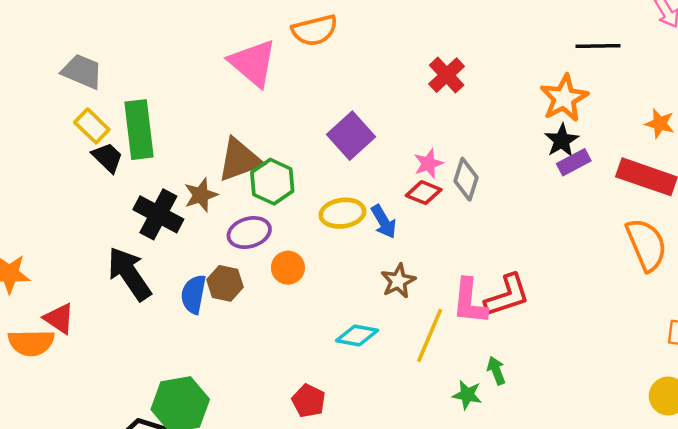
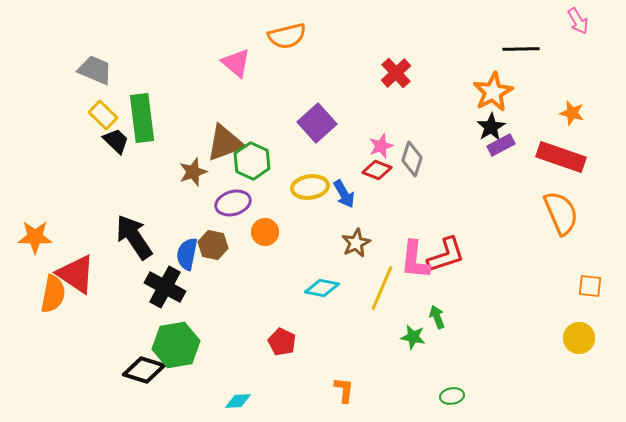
pink triangle: (253, 63) -> (236, 63), size x0.7
black cross: (158, 214) -> (165, 287), moved
red triangle: (59, 319) -> (76, 274), size x1.5
orange semicircle: (31, 343) -> (53, 294), turned -78

